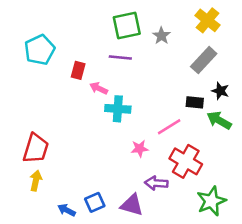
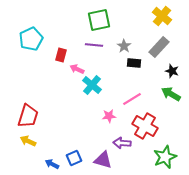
gray star: (161, 36) -> (124, 46), moved
black rectangle: (195, 102) -> (134, 63), moved
cyan cross: (118, 109) -> (92, 85), turned 36
yellow arrow: (36, 181) -> (28, 141), turned -77

